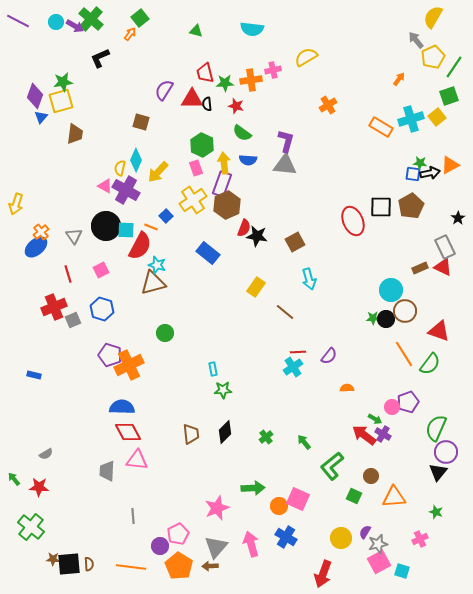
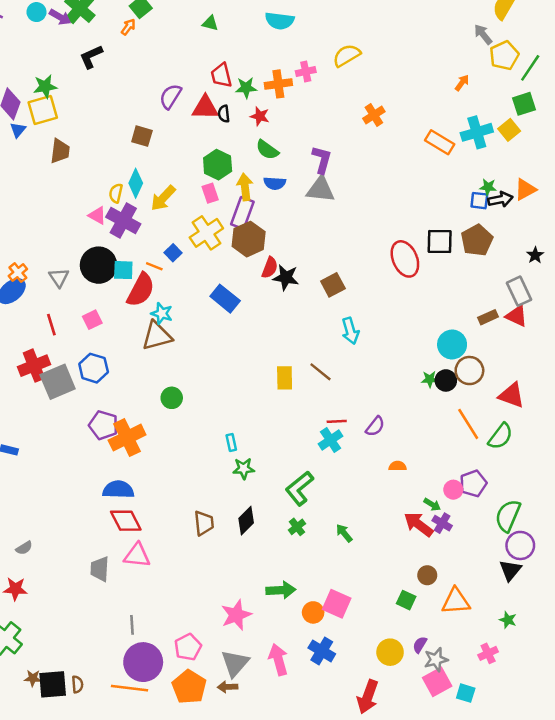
yellow rectangle: (256, 287) -> (285, 378), moved, turned -36
gray square: (73, 320) -> (58, 382), size x1.8
green L-shape: (332, 466) -> (299, 488), moved
purple circle: (160, 546) -> (143, 662), moved, size x1.8

